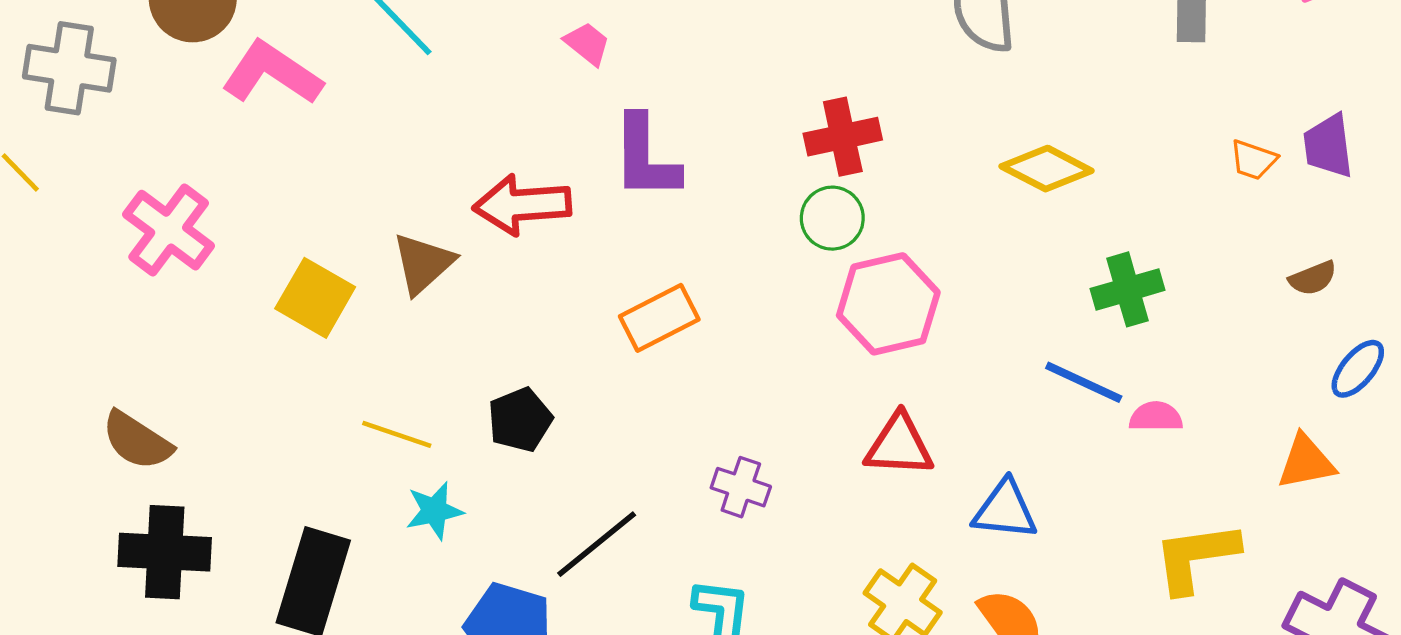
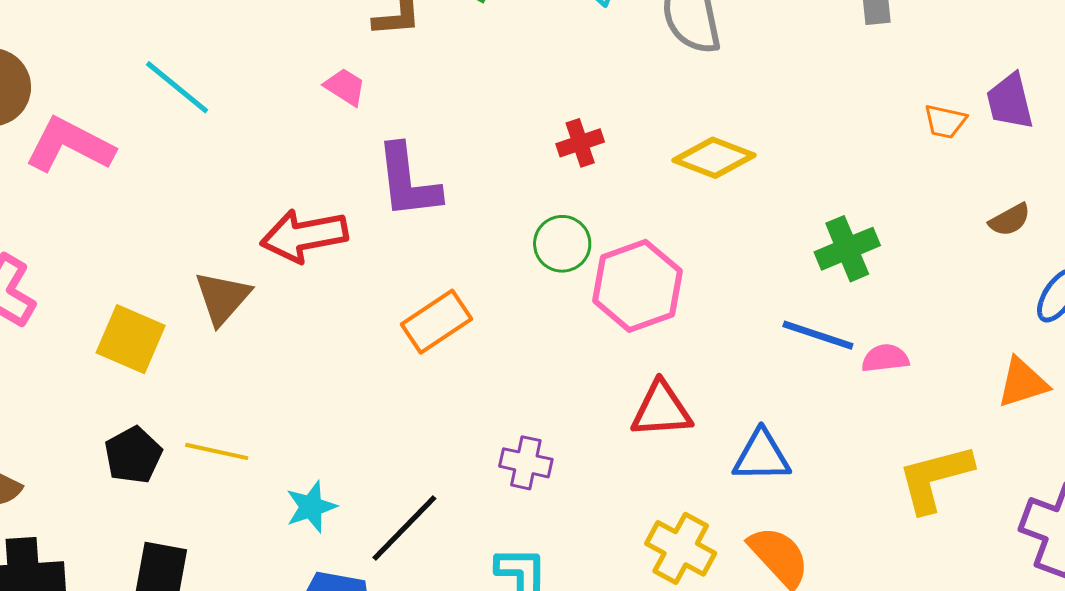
red cross: (843, 137) -> (580, 143), size x0.7
yellow diamond: (1047, 169) -> (714, 158), moved
green circle: (832, 218) -> (562, 244), moved
black pentagon: (520, 420) -> (133, 455), moved
cyan star: (434, 511) -> (311, 507), moved

